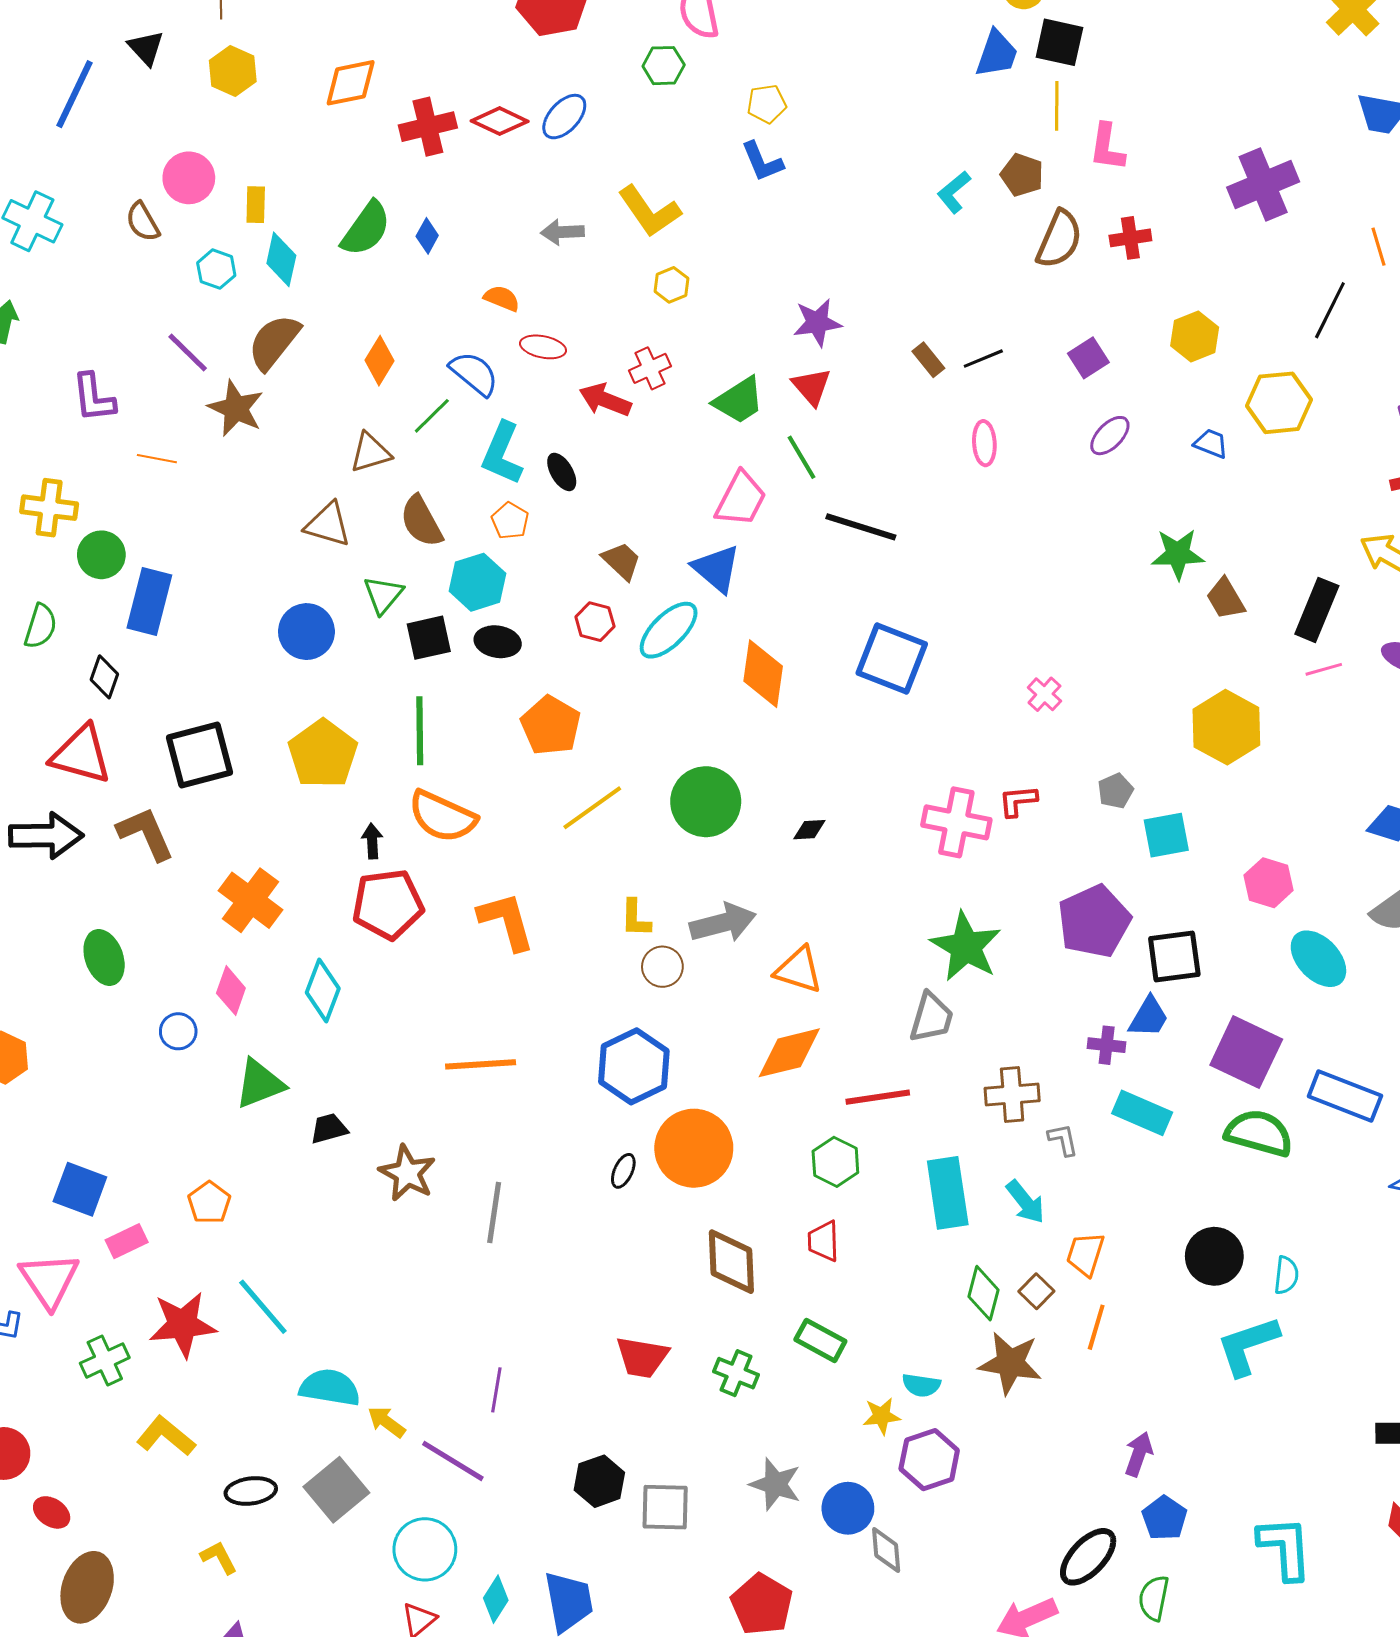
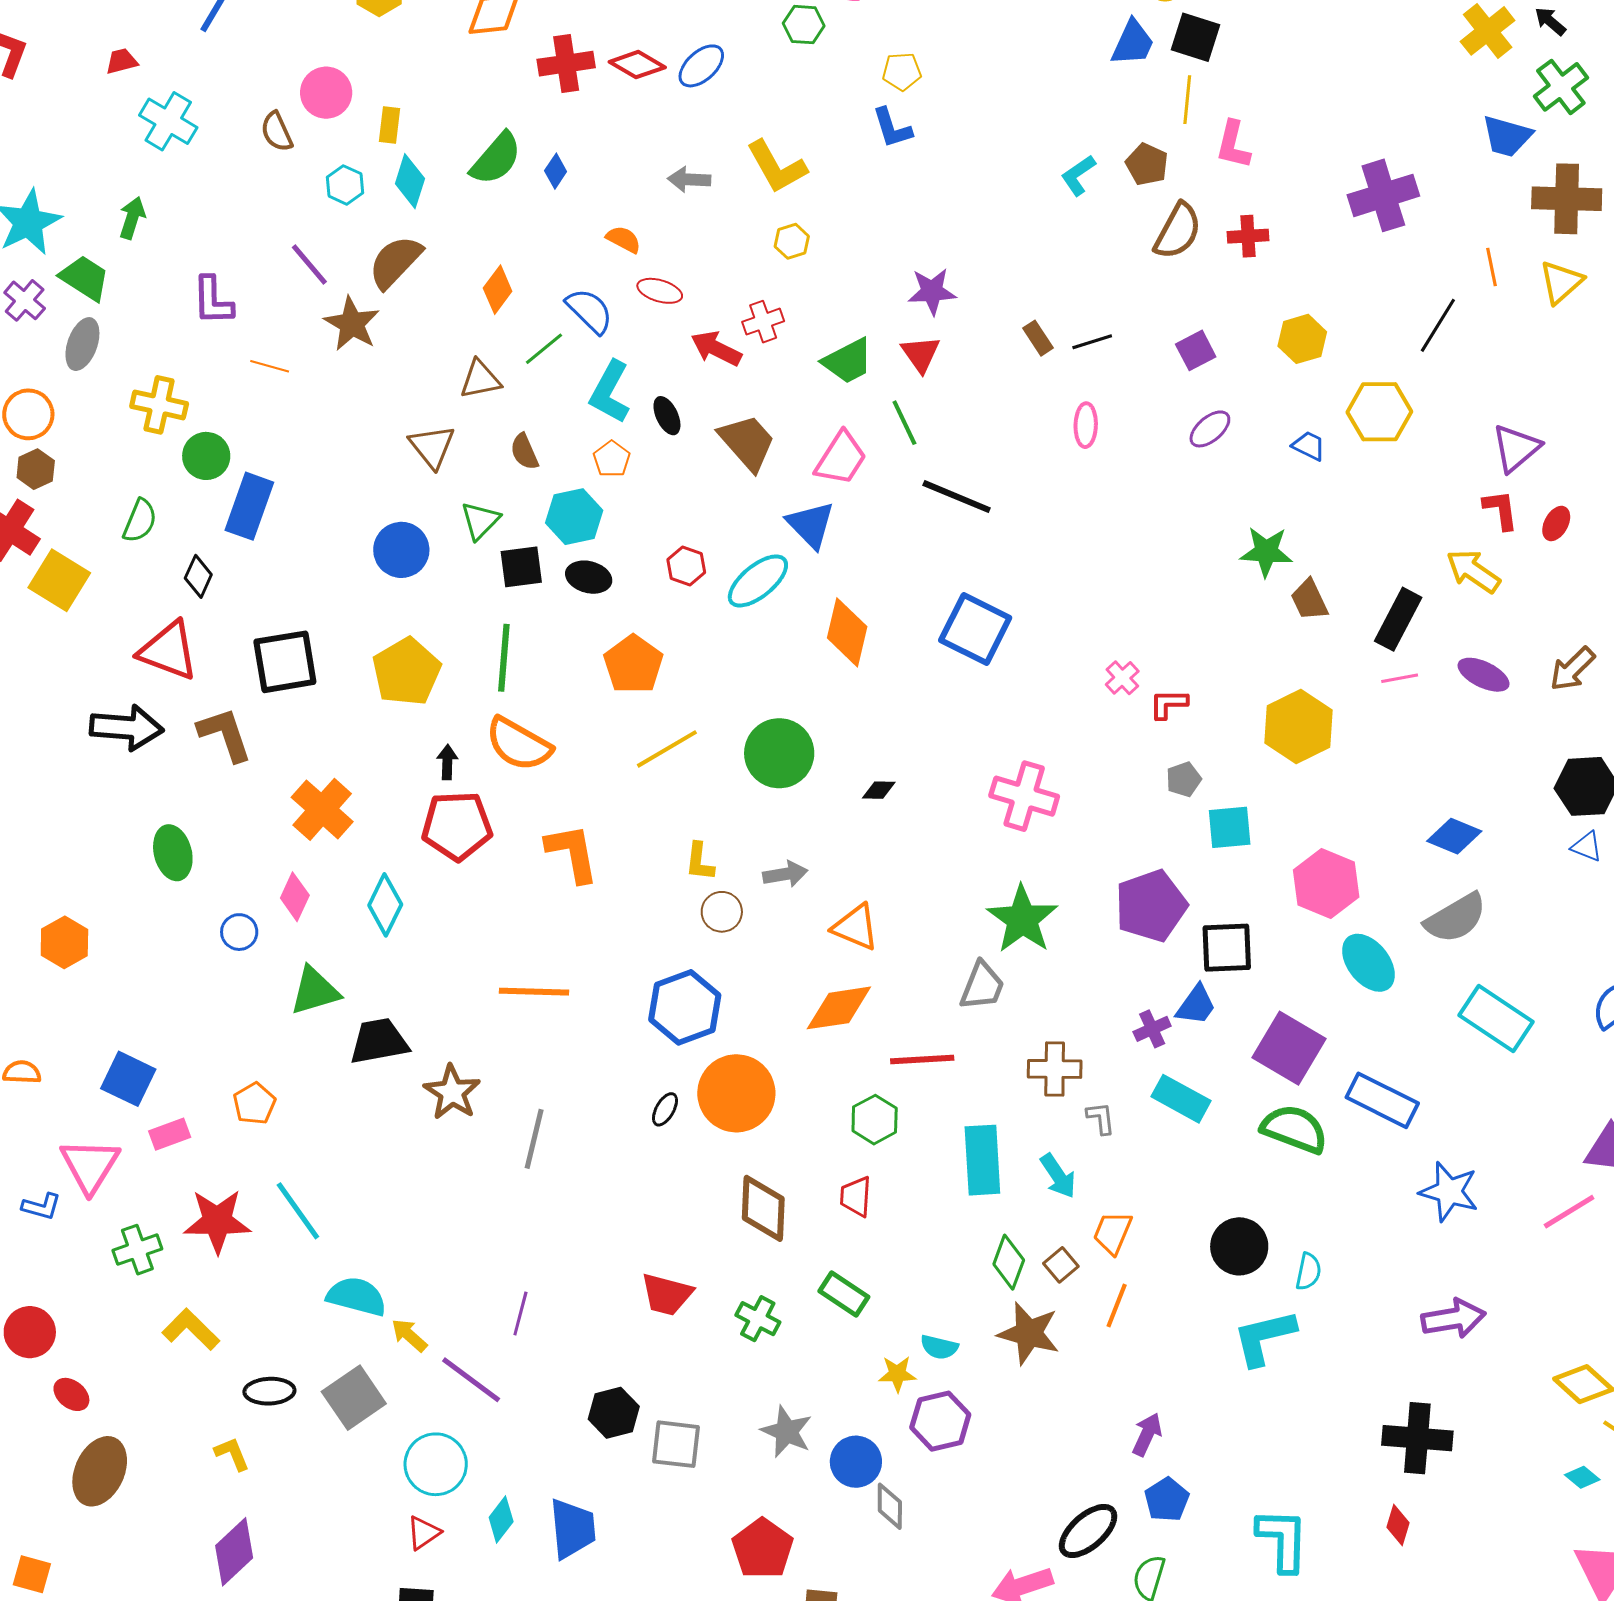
brown semicircle: (421, 521) -> (524, 452), size x0.7
brown triangle: (328, 525) -> (432, 447), turned 30
brown trapezoid: (622, 561) -> (747, 442), moved, size x1.5
red L-shape: (1018, 801) -> (1168, 704), moved
pink hexagon: (1269, 883) -> (1326, 883), size x1.4
gray arrow: (723, 923) -> (785, 874), size x0.7
purple cross: (1107, 1045) -> (1152, 1029), turned -36
black trapezoid: (329, 1129) -> (379, 1041), size x1.6

